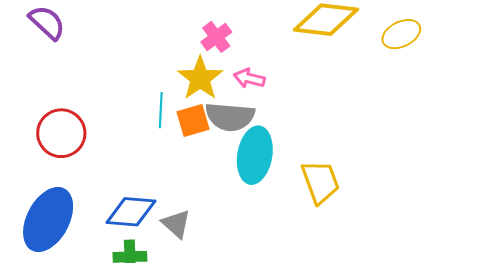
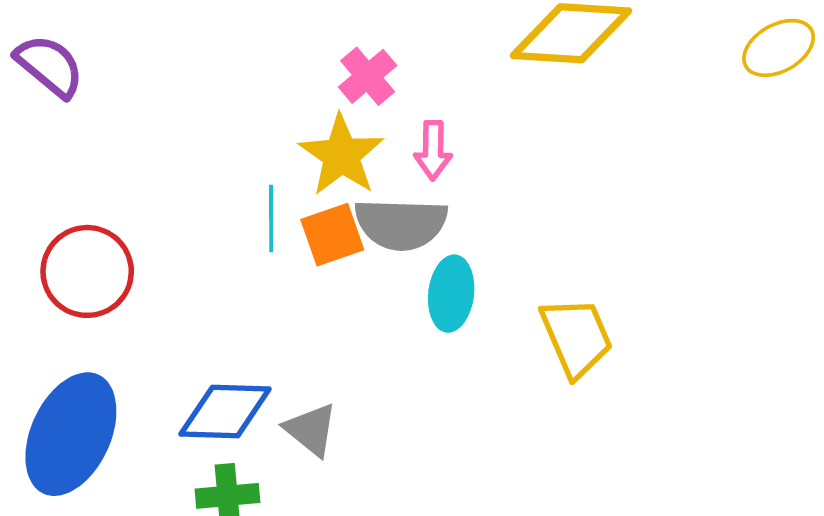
yellow ellipse: (401, 34) -> (779, 48), moved
pink arrow: (249, 78) -> (433, 150), turned -100
cyan ellipse: (255, 155) -> (451, 294), size x0.7

